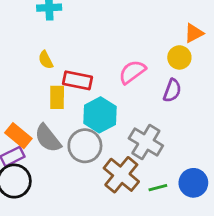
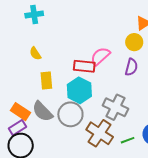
red rectangle: (77, 80) -> (84, 66), moved

